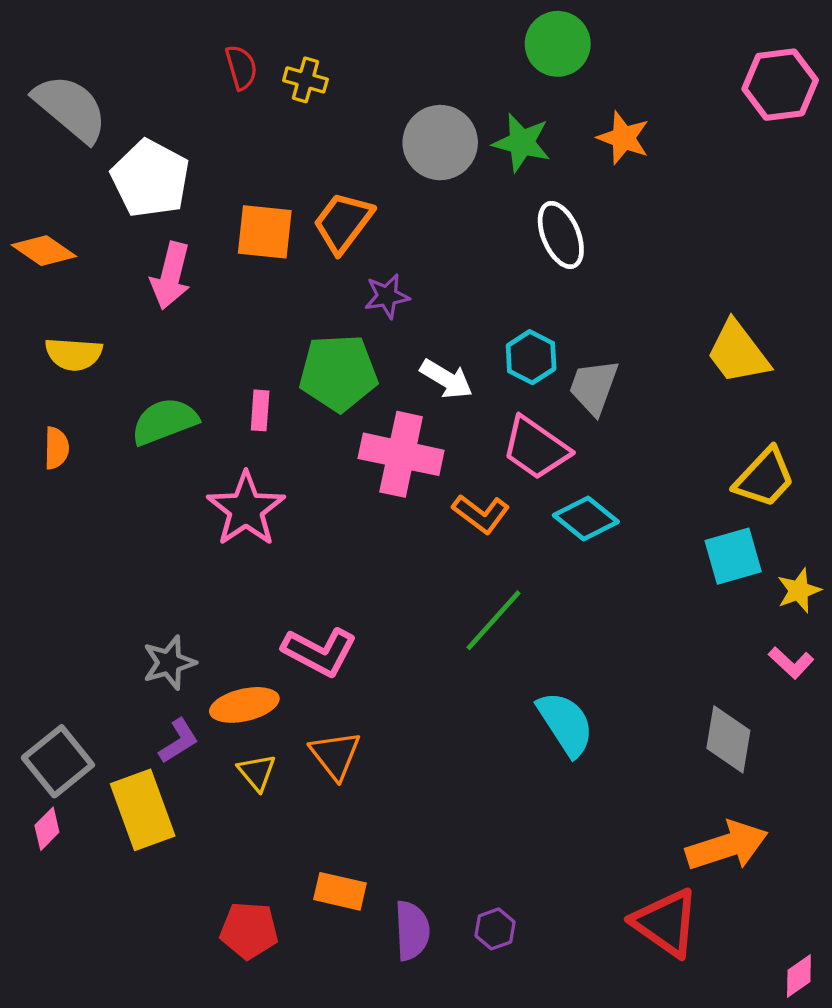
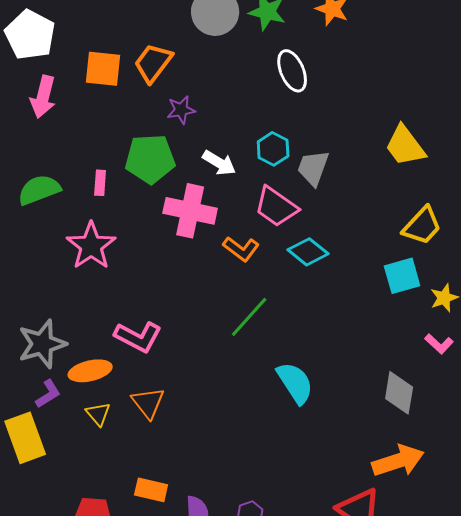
gray star: (169, 663) -> (42, 344), size x1.4

